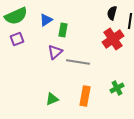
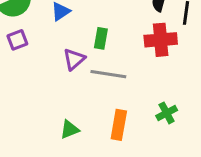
green rectangle: (63, 30) -> (101, 38), moved
red cross: (113, 39) -> (161, 40), turned 30

